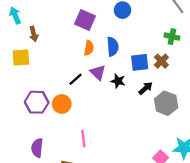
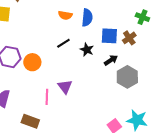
orange semicircle: (89, 48) -> (65, 15), turned 80
purple triangle: (98, 72) -> (65, 87), moved
black line: (75, 79) -> (63, 43), moved

